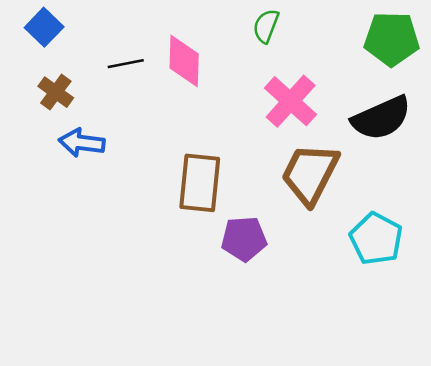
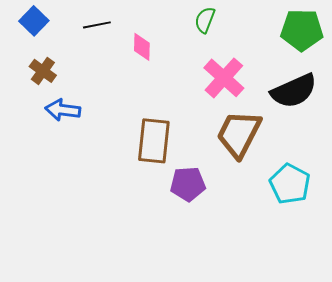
pink diamond: (184, 61) -> (142, 47), size x0.7
black line: (126, 64) -> (97, 25), moved

